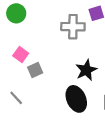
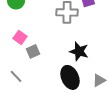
black star: (86, 70) -> (79, 51), turned -30

